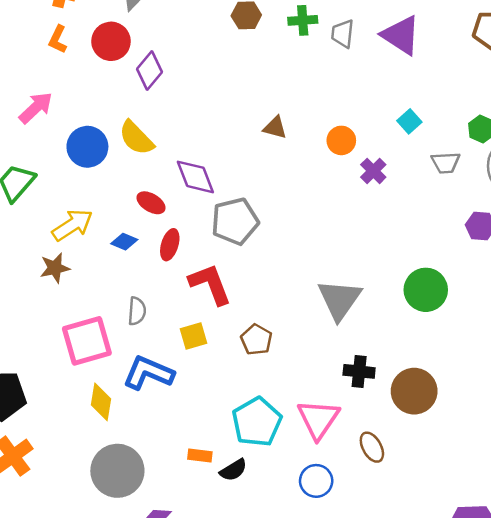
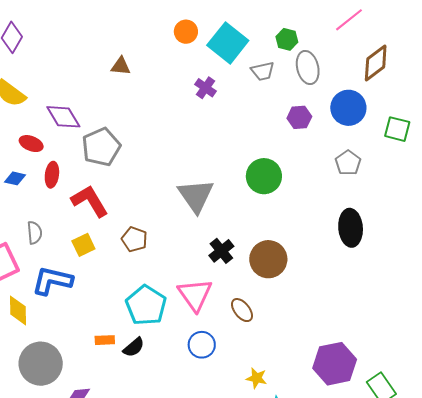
cyan square: (409, 121) -> (228, 43), size x2.0
orange circle: (341, 140) -> (186, 32), moved
black cross: (359, 371) -> (221, 251), turned -35

